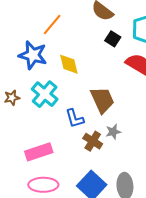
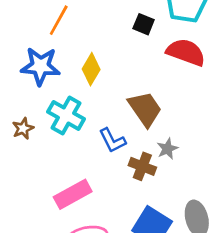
yellow diamond: (69, 64) -> (91, 69), turned 55

